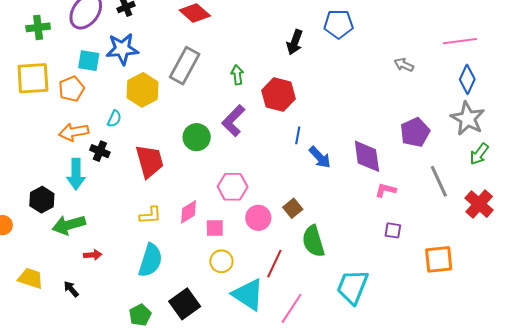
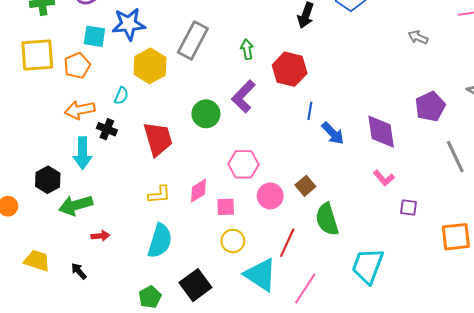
pink L-shape: (386, 190) -> (384, 178), moved, turned -145

